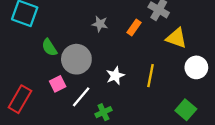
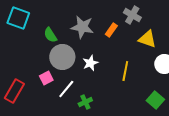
gray star: (100, 24) -> (82, 27), size x1.6
green semicircle: (49, 47) -> (50, 35), moved
white star: (115, 76) -> (90, 63), moved

